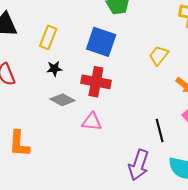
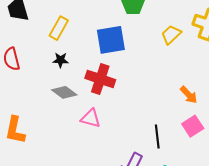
blue square: (101, 42) -> (111, 40), turned -36
yellow trapezoid: (159, 56) -> (171, 35), moved

